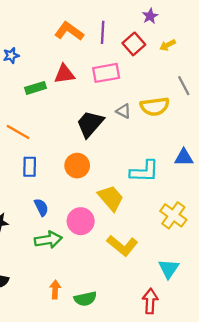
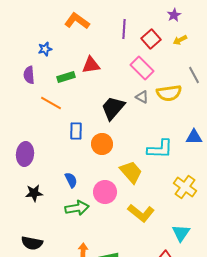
purple star: (150, 16) -> (174, 15), moved
orange L-shape: (69, 31) -> (77, 21), moved
pink rectangle: (106, 73) -> (142, 68), moved, turned 55
orange line: (18, 132) -> (51, 103), moved
blue rectangle: (30, 167) -> (76, 131), moved

